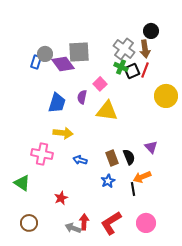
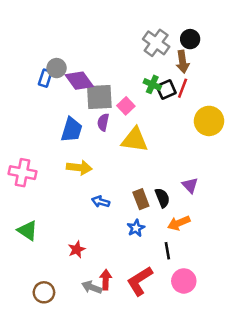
gray cross: (124, 49) -> (156, 43), moved
gray square: (79, 52) -> (99, 97), moved
pink cross: (42, 154) -> (23, 173), moved
black line: (133, 189) -> (167, 251), moved
brown circle: (29, 223) -> (44, 292), moved

